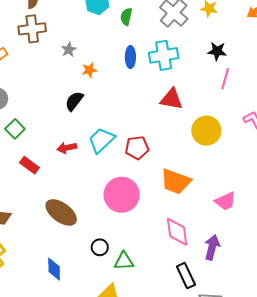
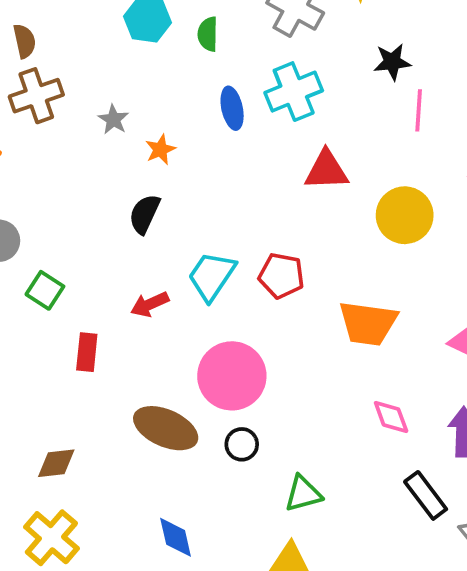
red pentagon: (137, 148) -> (281, 276), turned 30
red rectangle: (29, 165) -> (87, 352), turned 72
pink circle: (122, 195) -> (232, 376), moved
pink diamond: (177, 232) -> (391, 417), size x0.7
black circle: (100, 247) -> (242, 444), moved

